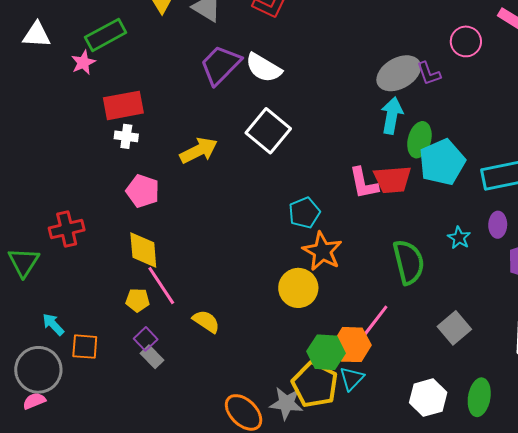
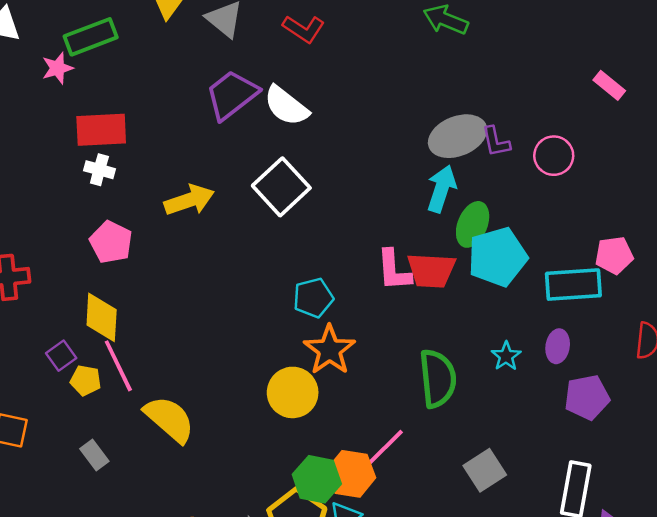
pink circle: (466, 41) -> (554, 156), moved
yellow semicircle: (206, 321) -> (169, 419), size x1.5
purple square: (146, 339) -> (61, 356), moved

